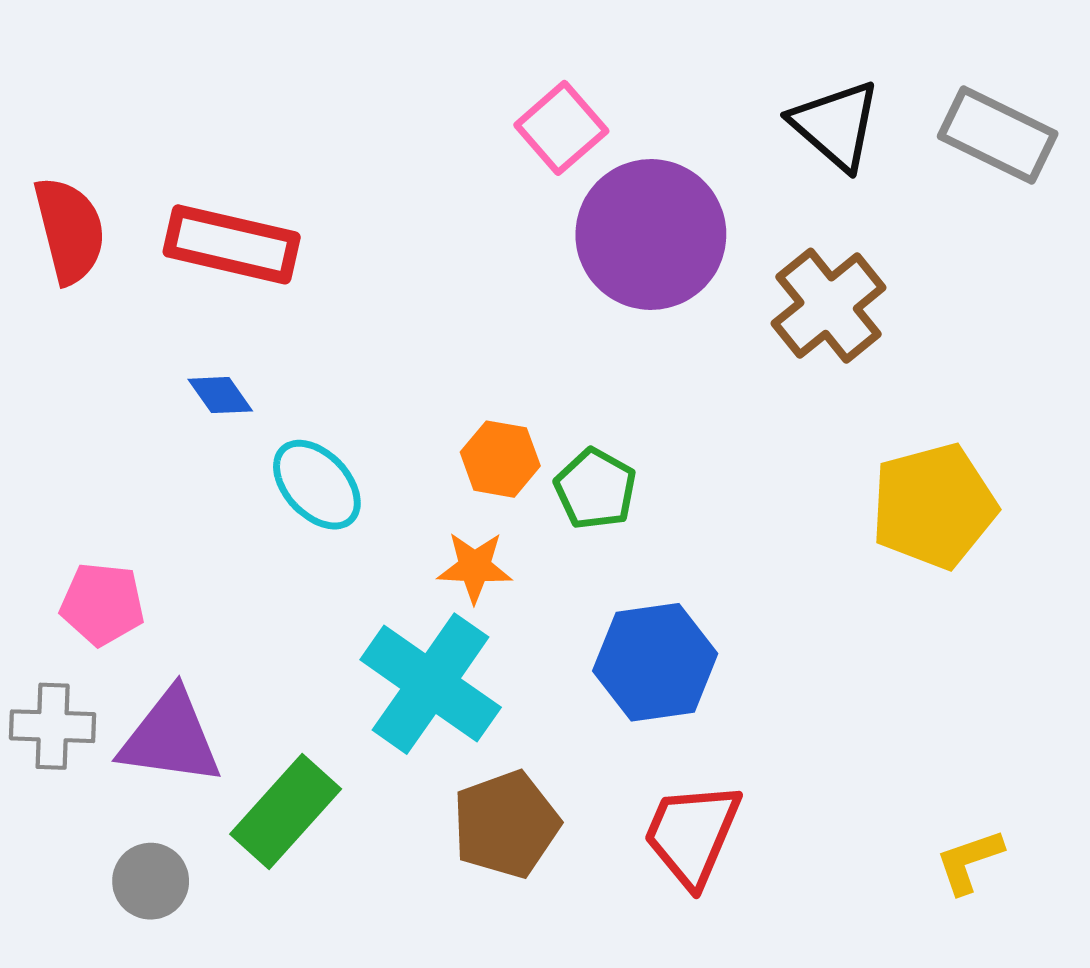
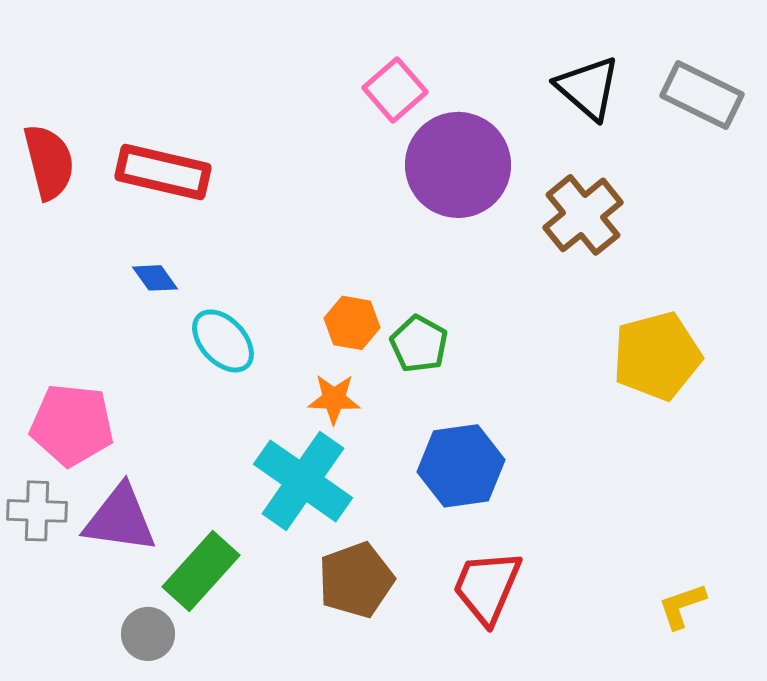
pink pentagon: (102, 604) -> (72, 425), size x1.4
gray circle: (151, 881) -> (148, 634), moved

